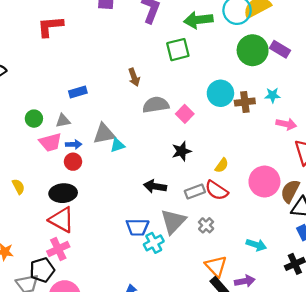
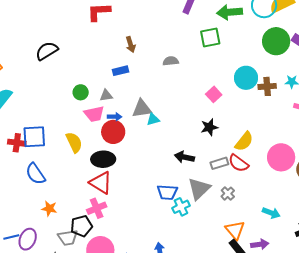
brown arrow: (134, 77) -> (131, 44), moved
gray semicircle: (156, 105) -> (171, 61), moved, size x0.7
red circle: (73, 162) -> (113, 132), size x1.5
yellow semicircle: (222, 165) -> (244, 141), size x1.5
yellow semicircle: (18, 186) -> (74, 142), moved, size x1.5

